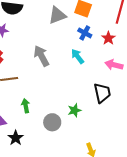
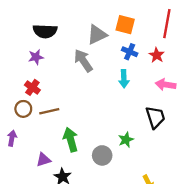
gray arrow: (41, 56) -> (83, 61), moved
cyan arrow: (78, 56) -> (124, 79), turned -140
green arrow: (26, 106) -> (71, 140), size x1.5

